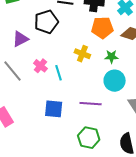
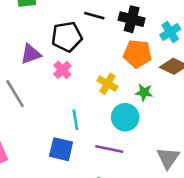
pink cross: (40, 66) -> (62, 70), moved
cyan line: (58, 73) -> (75, 120), moved
cyan circle: (115, 81) -> (125, 117), moved

